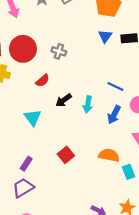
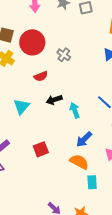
cyan arrow: (88, 104) -> (75, 110), turned 133
blue arrow: (114, 115) -> (84, 139), moved

